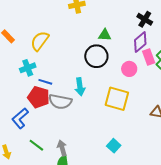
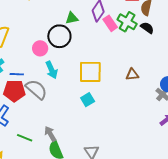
green triangle: (105, 35) -> (72, 18), moved
pink circle: (129, 69) -> (40, 48), moved
gray semicircle: (60, 102) -> (36, 89), turned -135
cyan square: (114, 146) -> (88, 100), moved, turned 32

